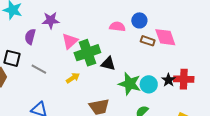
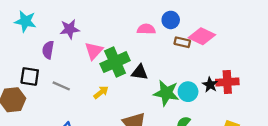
pink diamond: (165, 37) -> (202, 36), turned -40

